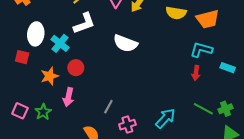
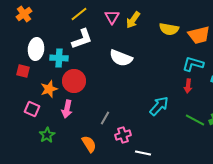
cyan cross: (60, 43) -> (59, 58), turned -36
red circle: (76, 68) -> (74, 81), size x1.5
pink square: (20, 111) -> (32, 109), moved
green star: (43, 112) -> (47, 135), moved
cyan arrow: (165, 118) -> (159, 106), moved

